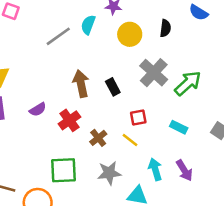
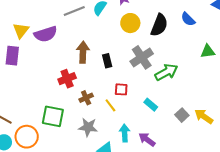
black semicircle: (165, 28) -> (159, 25), size x1.6
purple semicircle: (38, 109) -> (46, 34), moved, size x1.6
purple arrow: (184, 170) -> (147, 139), turned 144

